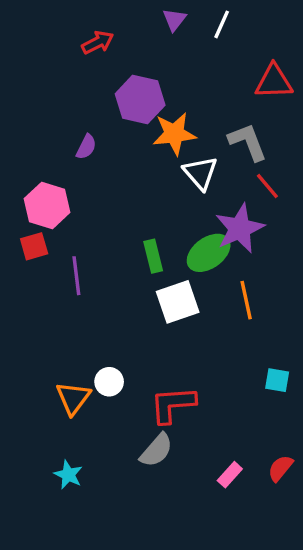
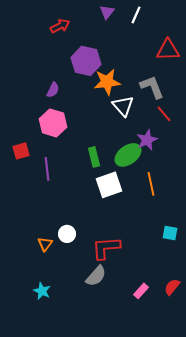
pink hexagon: (47, 206) -> (53, 123), moved
purple star: (240, 228) -> (147, 140), size x0.7
orange triangle: (73, 398) -> (45, 244), size x0.7

